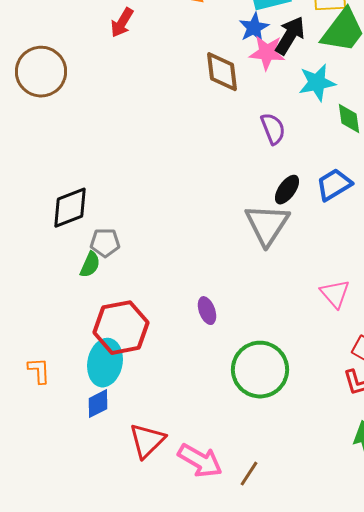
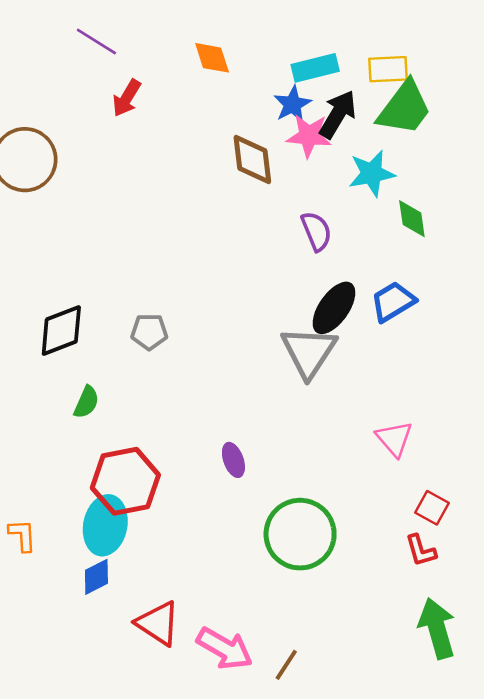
black ellipse: (287, 190) -> (334, 308), size x1.4
gray pentagon: (105, 243) -> (149, 332), moved
red triangle: (147, 441) -> (158, 623), turned -42

